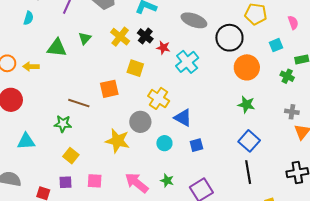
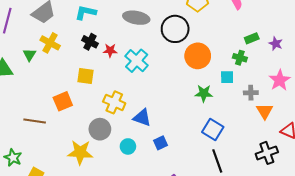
yellow cross: (120, 37) -> (50, 43), moved
cyan square: (276, 45) -> (227, 77), moved, turned 32
green star: (63, 124) -> (13, 158), moved, turned 30

